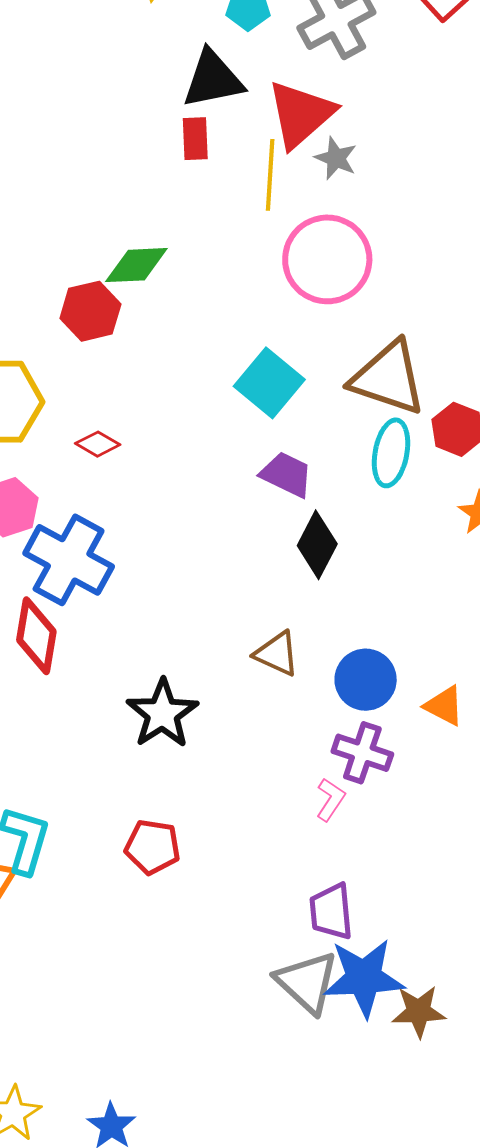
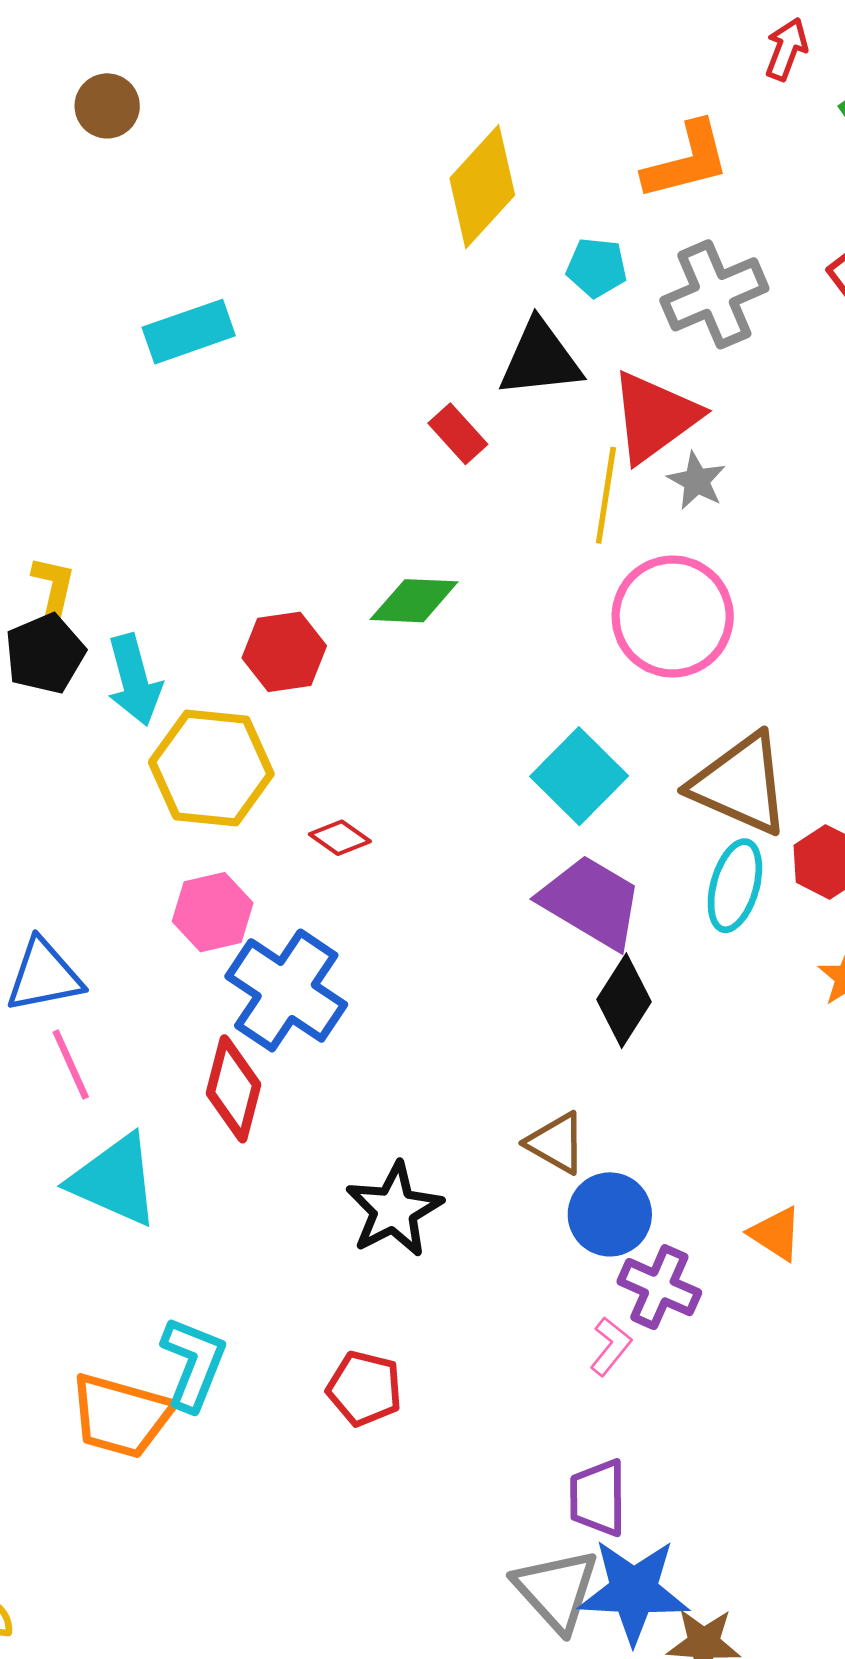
red rectangle: (195, 139) -> (458, 434), moved, turned -45
red hexagon: (90, 311) -> (284, 652), moved
purple trapezoid: (287, 475) -> (591, 902), size x1.5
blue circle: (366, 680) -> (610, 1214), moved

